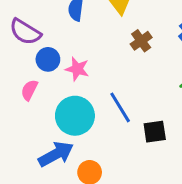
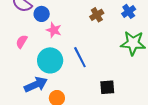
blue circle: (48, 59) -> (42, 14), moved
black square: (155, 132) -> (107, 87), moved

